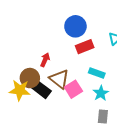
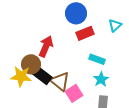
red arrow: (45, 60) -> (46, 46), size x1.5
brown triangle: (59, 79) -> (60, 81), moved
pink square: (73, 89) -> (74, 93), moved

